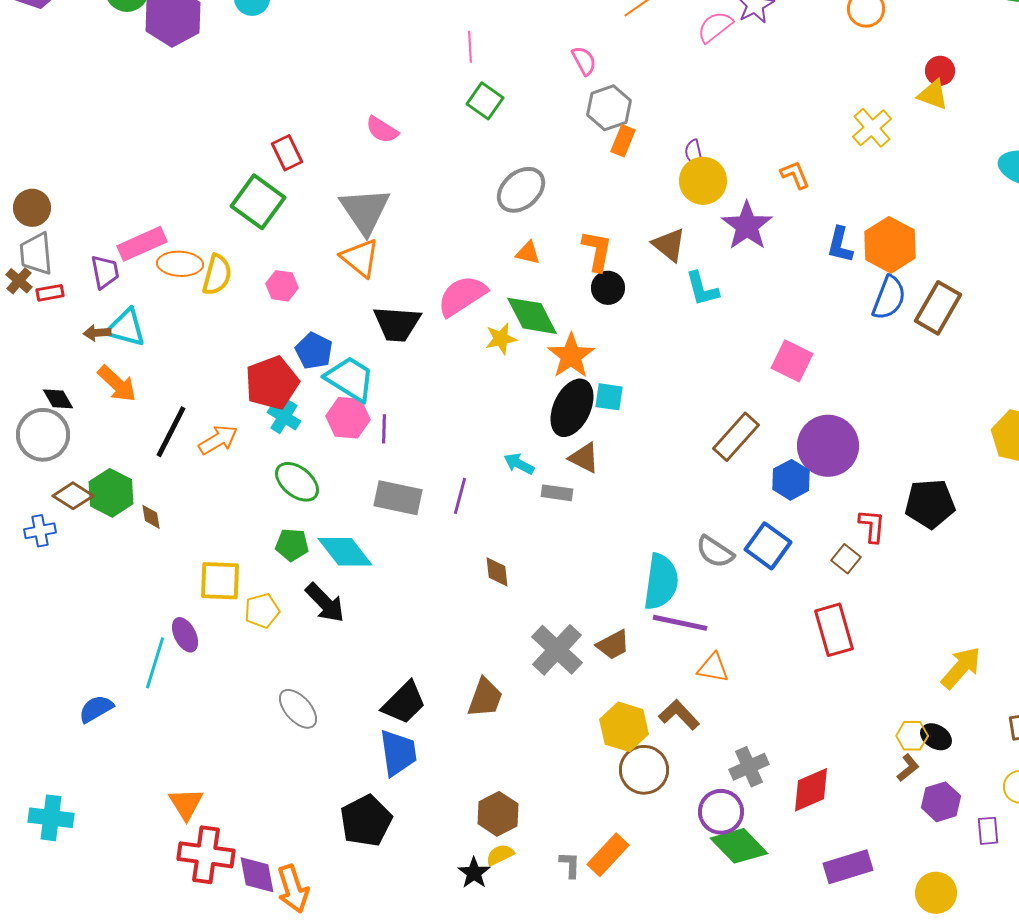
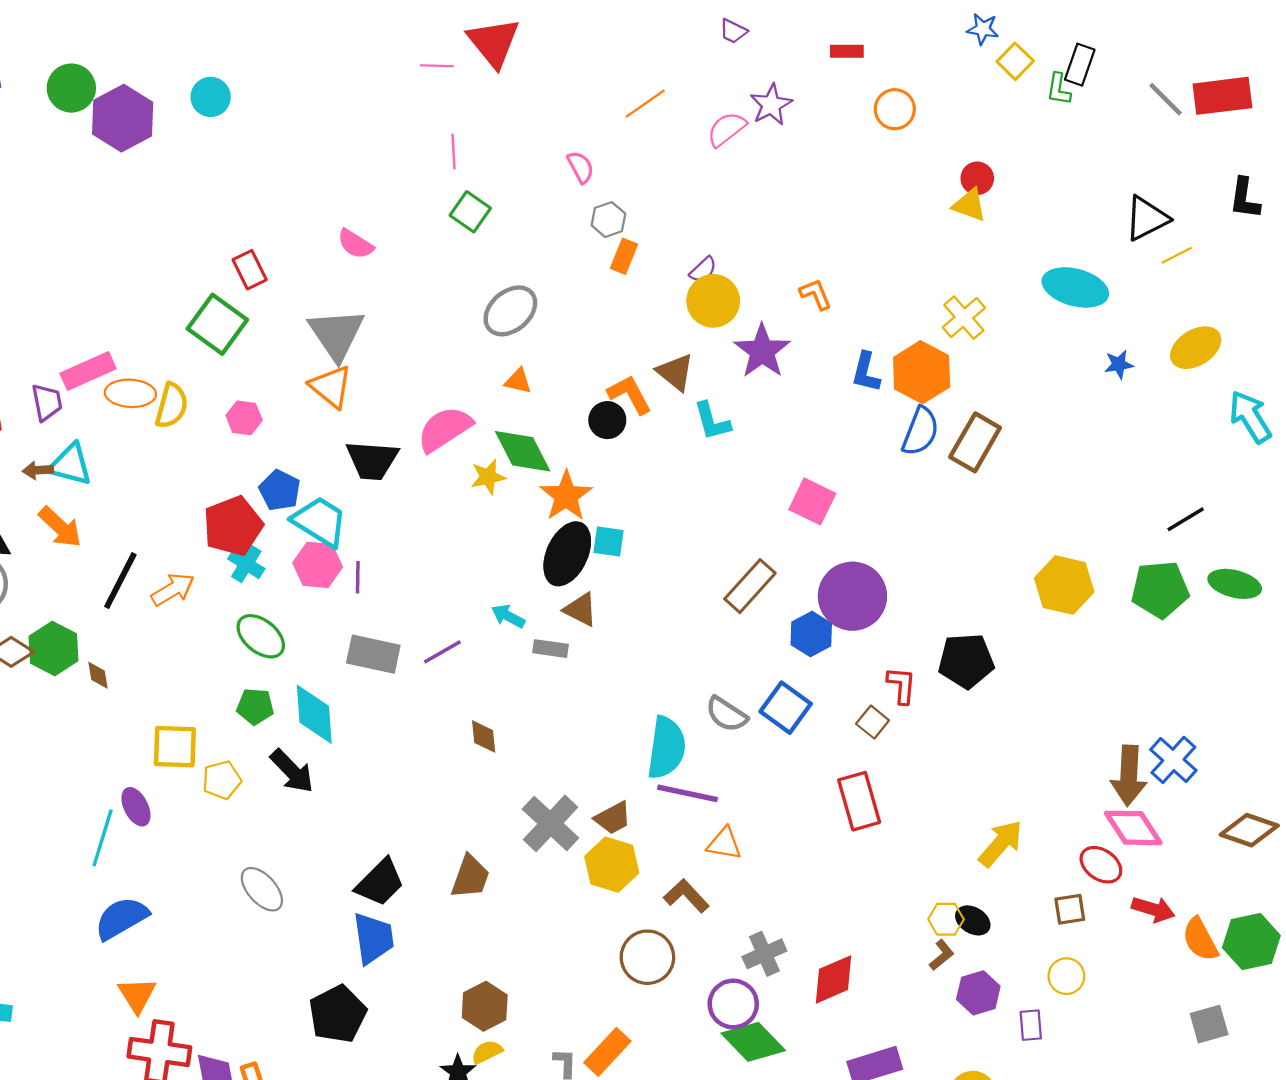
gray hexagon: (609, 108) -> (608, 220), size x0.7
yellow cross: (872, 128) -> (964, 318), moved
purple semicircle: (694, 153) -> (703, 270), turned -120
orange L-shape: (597, 251) -> (630, 394), moved, turned -39
purple line: (460, 496) -> (442, 652), turned 45
cyan diamond: (345, 552) -> (314, 714), turned 34
blue semicircle: (96, 709) -> (121, 918), moved, size x1.4
yellow hexagon: (624, 727) -> (612, 865), moved

